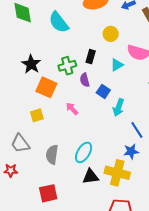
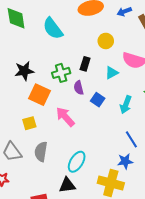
black star: (31, 64) -> (24, 71), turned 30
cyan arrow: (118, 107) -> (126, 105), moved
pink arrow: (72, 109) -> (65, 117), size x1.5
gray semicircle: (52, 155) -> (41, 152), moved
black triangle: (91, 177) -> (67, 185), moved

